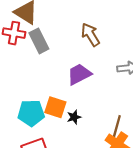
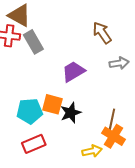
brown arrow: (90, 35) -> (102, 33), moved
black star: (74, 117) -> (71, 113), size x1.5

